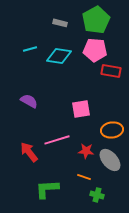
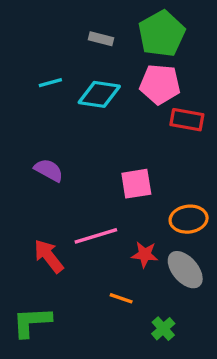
orange line: (84, 177) -> (121, 298), moved
green L-shape: (47, 189) -> (32, 322), moved
green cross: (97, 195) -> (163, 329), turned 32

